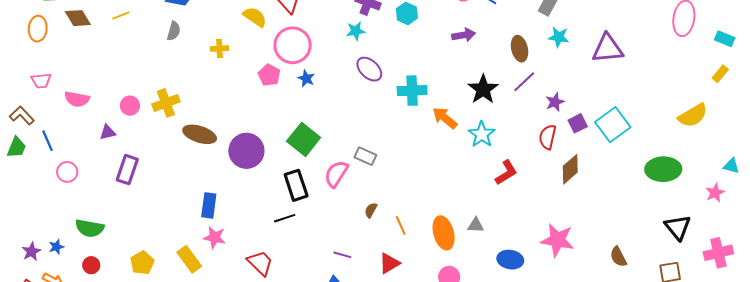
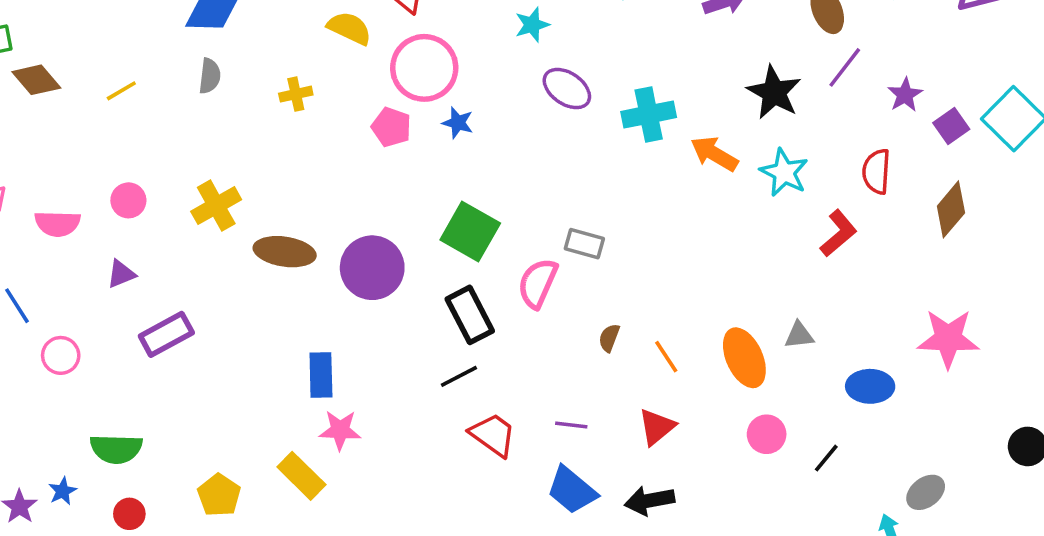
yellow line: (121, 15) -> (121, 91), moved
pink circle: (130, 106) -> (128, 200), moved
red semicircle: (548, 137) -> (876, 172), moved
purple rectangle: (127, 170) -> (166, 334), turned 52
red trapezoid: (260, 263) -> (493, 435), moved

